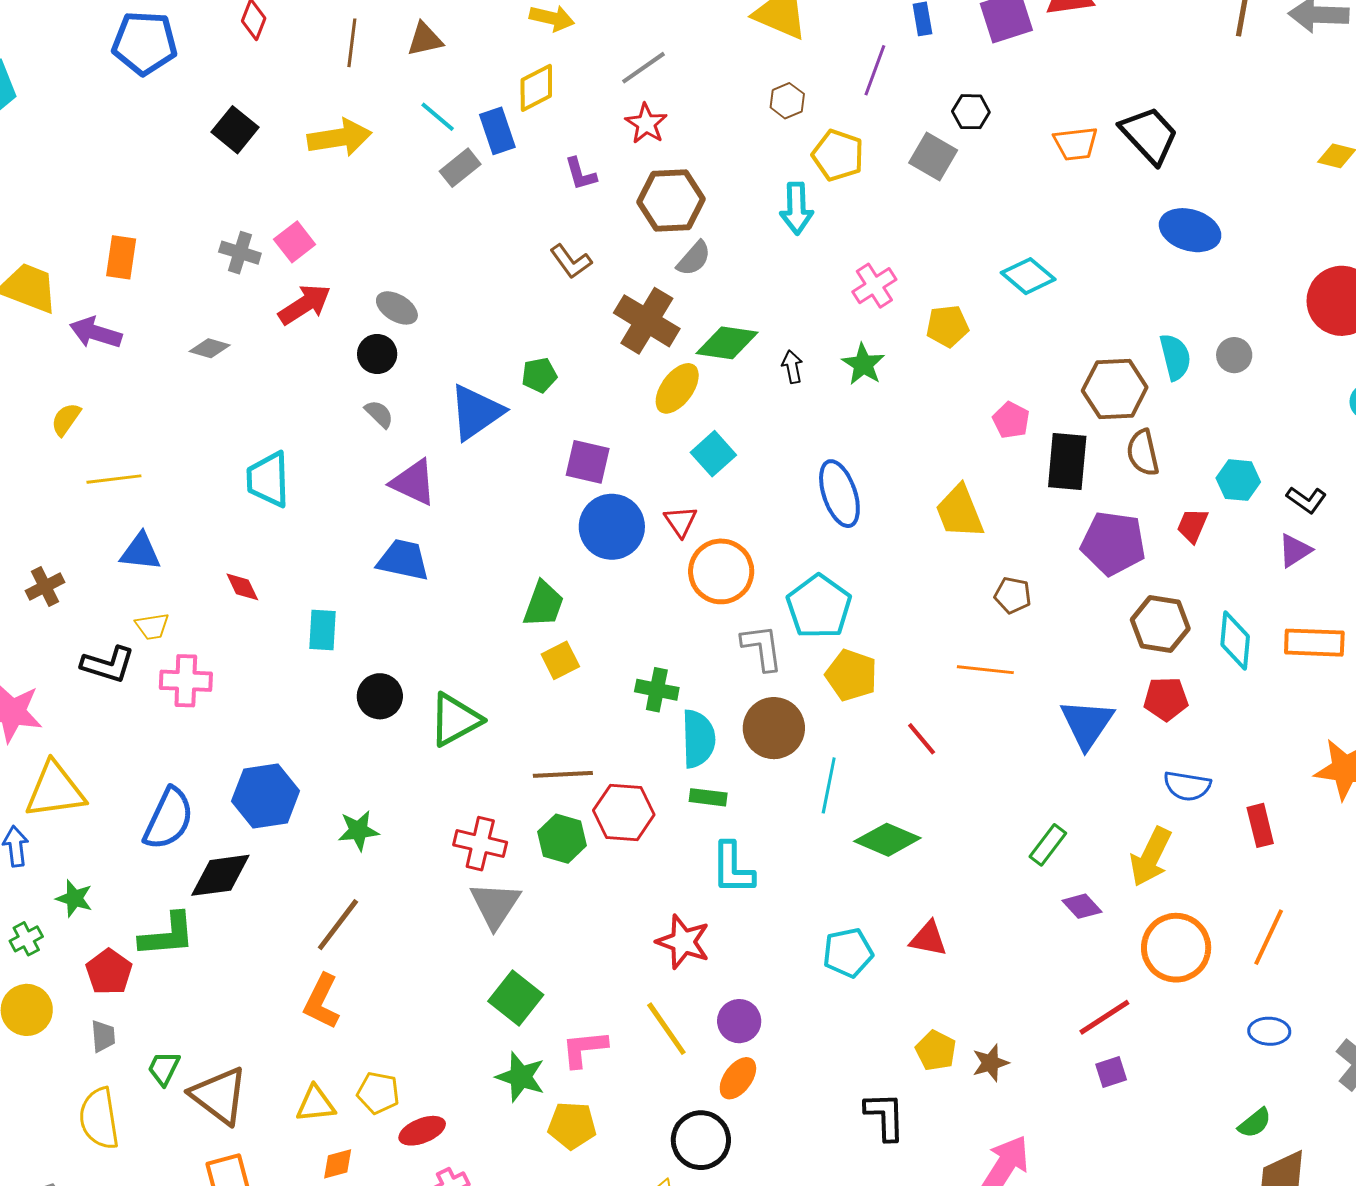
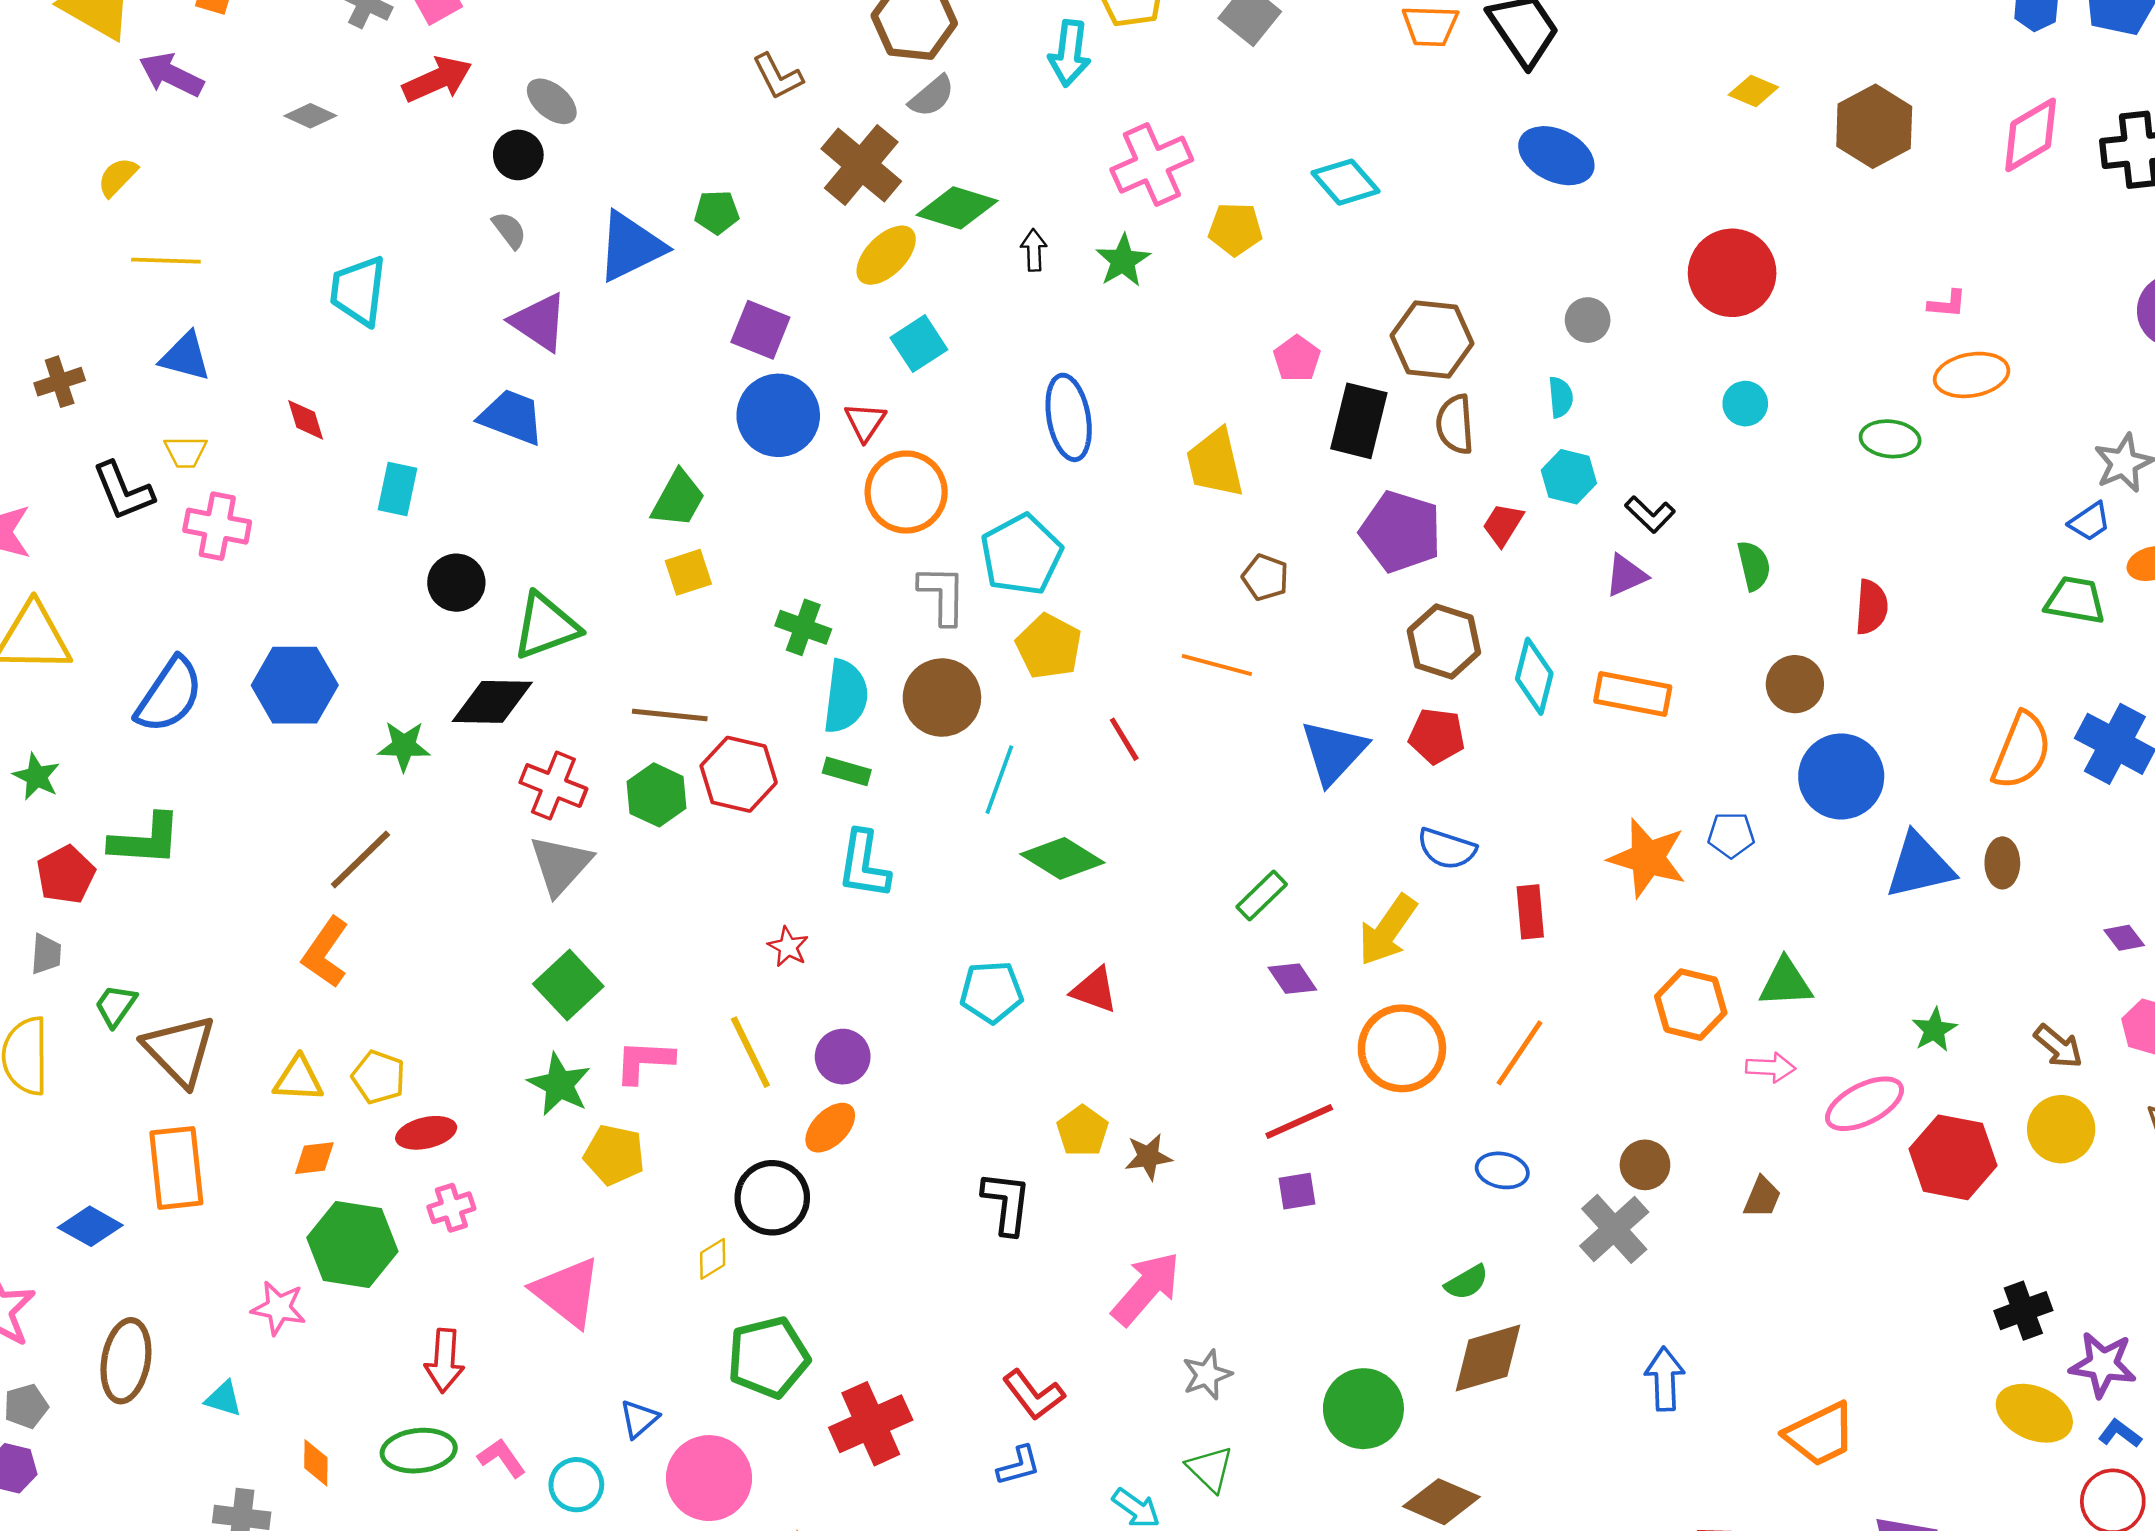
pink cross: (874, 286) -> (1152, 165), size x1.4
cyan semicircle: (1175, 357) -> (1561, 397), moved, size x0.7
black L-shape: (108, 665) -> (123, 491), turned 42
black diamond: (220, 875) -> (492, 702), moved
red star: (683, 942) -> (788, 947), size x0.6

